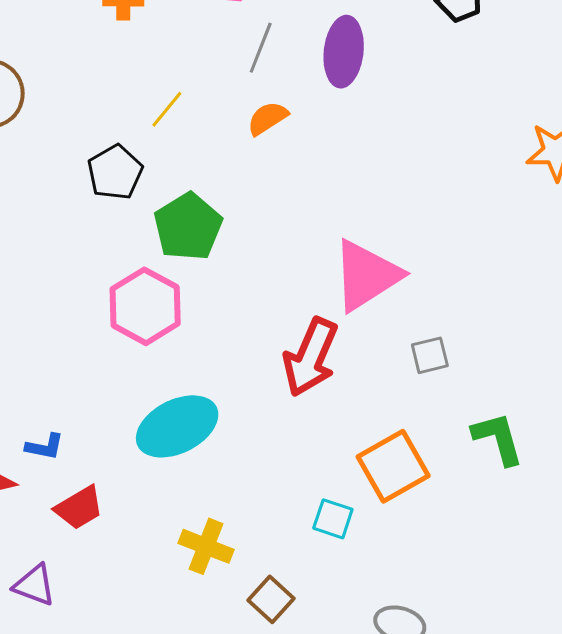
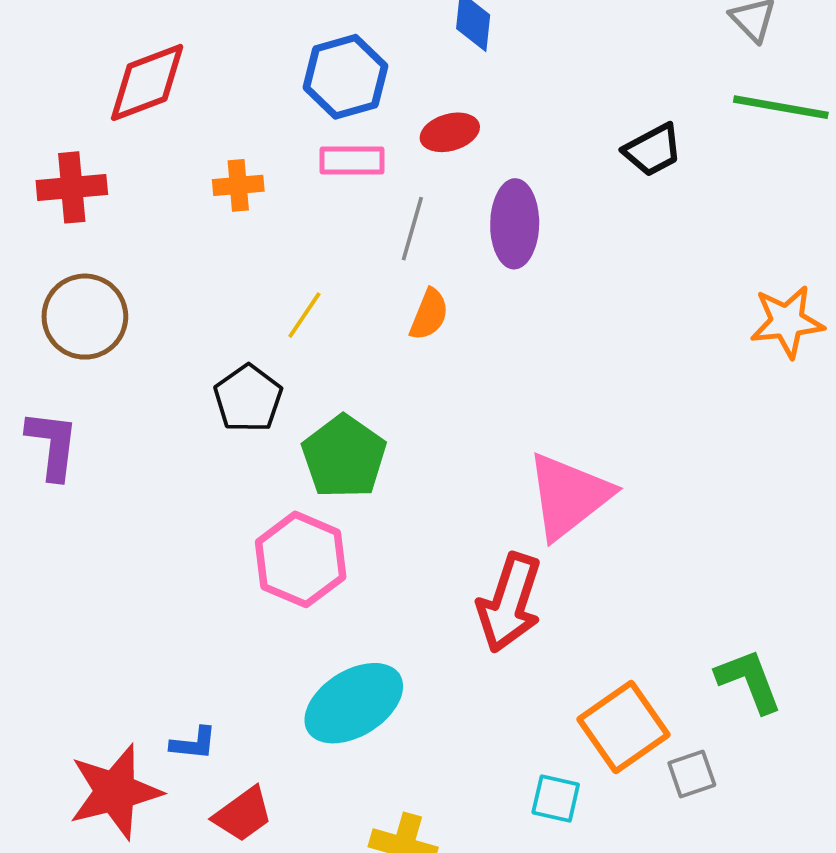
orange semicircle: (268, 118) -> (429, 314), turned 150
gray square: (430, 355) -> (692, 774), moved

